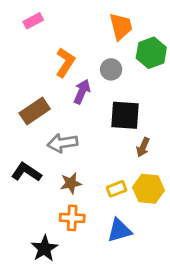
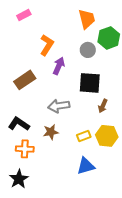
gray circle: (111, 69) -> (88, 50), moved
gray arrow: (62, 143) -> (59, 106), moved
orange cross: (72, 218) -> (25, 149), moved
black star: (44, 248) -> (19, 179), moved

